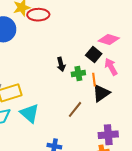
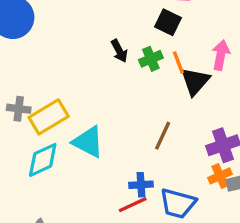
pink arrow: (111, 67) -> (221, 55), moved, turned 54
brown line: (75, 109) -> (163, 136), moved

